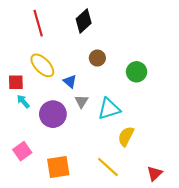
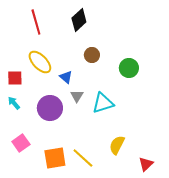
cyan arrow: (23, 101) -> (14, 103), moved
yellow semicircle: (126, 136) -> (117, 145), moved
yellow line: (108, 167) -> (83, 158), moved

